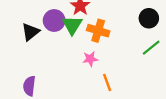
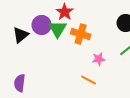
pink star: (90, 59) -> (99, 59), moved
orange line: (107, 83) -> (89, 80), turned -42

